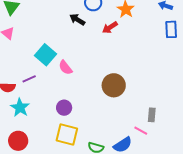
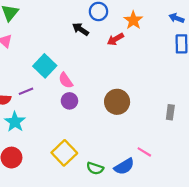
purple circle: (64, 108) -> (69, 101), moved
gray rectangle: (152, 115) -> (170, 112), moved
yellow square: (67, 135) -> (64, 153), turned 30

